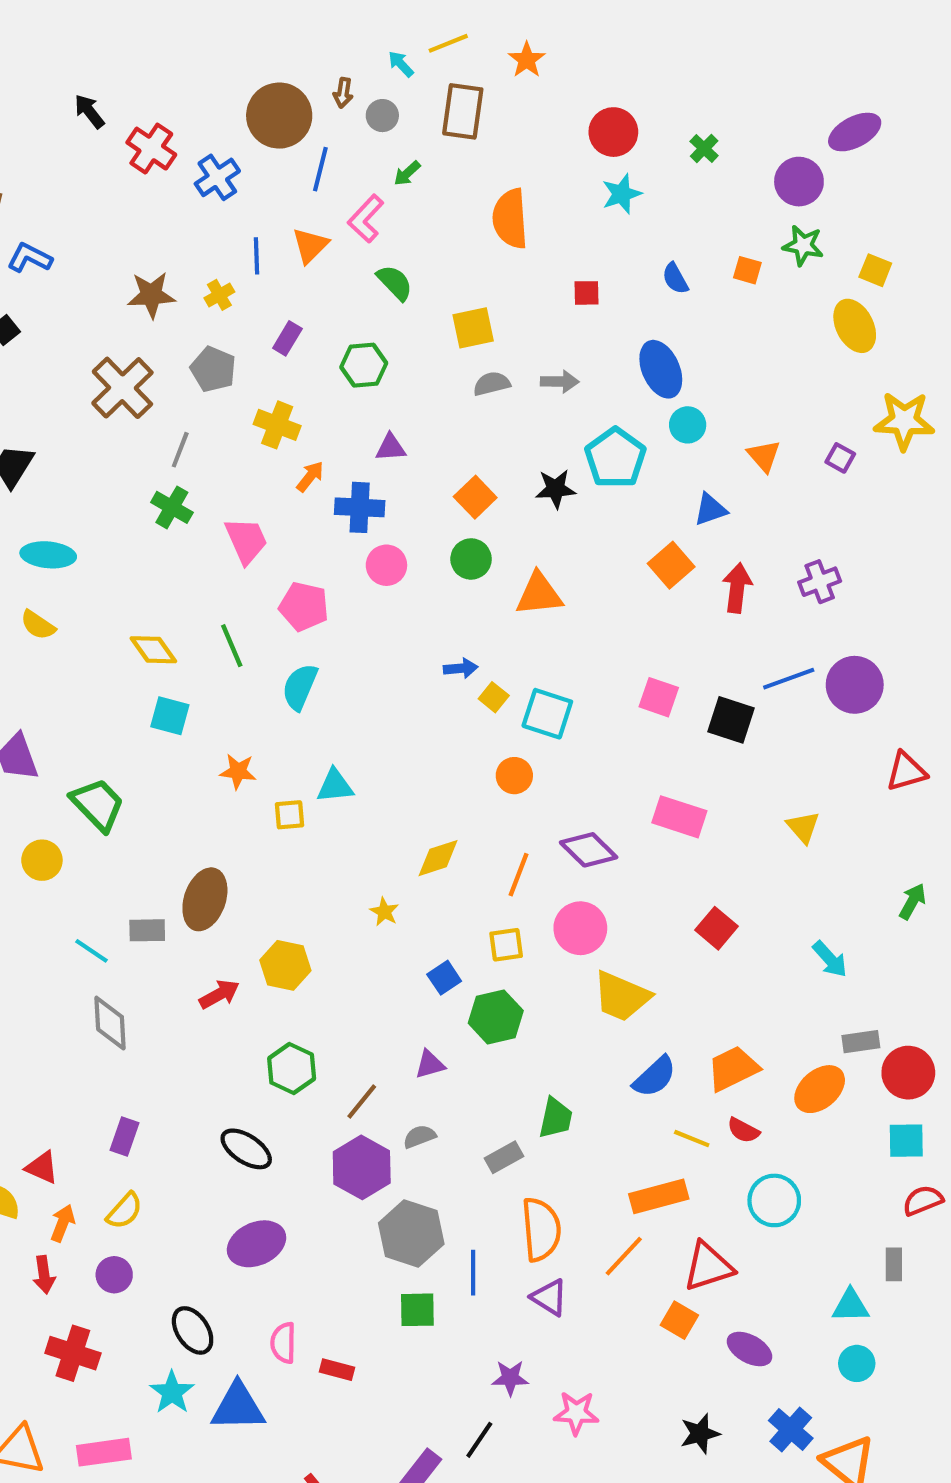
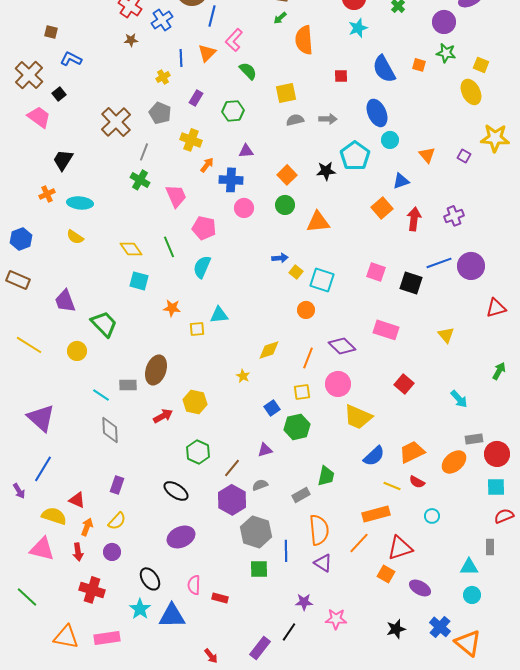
green arrow: (407, 173) -> (280, 18), moved
blue semicircle: (675, 278) -> (384, 69), size x1.8
brown star: (151, 295) -> (131, 40), moved, size x0.6
cyan circle: (774, 1200) -> (432, 516), size x0.6

